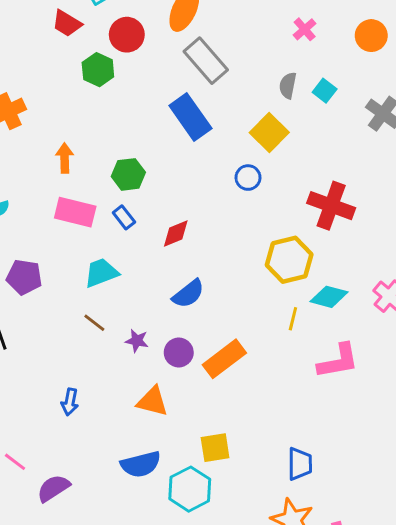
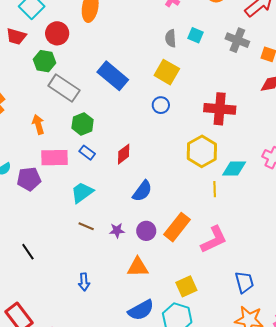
gray rectangle: (206, 61) -> (64, 88), moved
purple pentagon: (24, 277) -> (29, 179), moved
pink L-shape: (338, 361) -> (214, 240), moved

